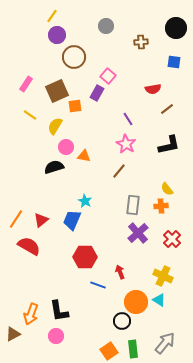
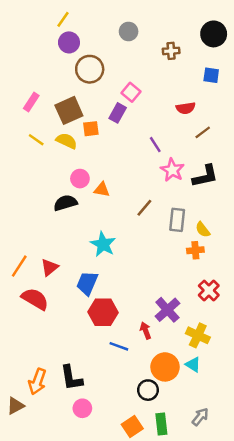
yellow semicircle: (55, 126) -> (67, 141), moved, turned 84
pink star: (126, 144) -> (172, 170), moved
cyan star: (85, 201) -> (103, 244), size x1.5
gray rectangle: (133, 205) -> (177, 220), moved
blue trapezoid: (72, 220) -> (87, 283), moved
purple cross: (138, 233) -> (167, 310), moved
pink circle: (56, 336) -> (82, 408), moved
gray arrow: (165, 343) -> (200, 417), size x0.7

